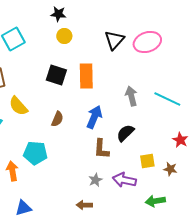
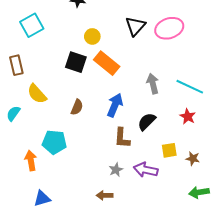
yellow circle: (64, 36) -> (92, 36), moved
orange rectangle: (86, 76) -> (107, 63), turned -50
red star: (180, 140) -> (188, 116), moved
green arrow: (155, 201) -> (199, 192), moved

